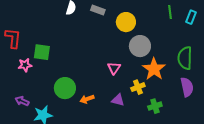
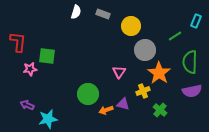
green line: (170, 12) -> (175, 36), moved, turned 64
purple semicircle: (187, 87) -> (192, 91), turned 90
green circle: (65, 88) -> (88, 94), moved
orange arrow: (87, 99) -> (106, 110), moved
green cross: (155, 106) -> (160, 110), turned -32

